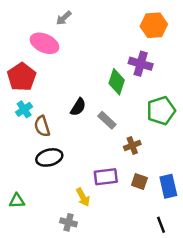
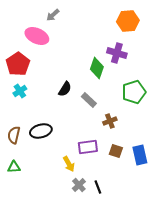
brown semicircle: (42, 126) -> (14, 135), moved, turned 30
gray cross: (69, 222) -> (79, 185), moved, turned 32
black line: (161, 225) -> (98, 187), moved

